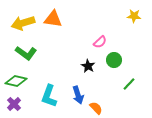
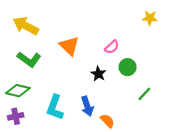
orange triangle: (53, 19) -> (69, 46), moved, turned 36
yellow arrow: (23, 23) -> (26, 26), turned 45
purple cross: (14, 104) -> (16, 116), turned 32

